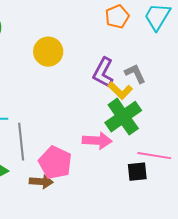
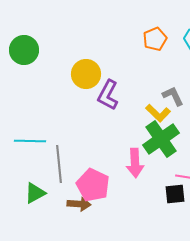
purple L-shape: (103, 73) -> (108, 95), moved
pink arrow: (97, 141) -> (135, 163), turned 84

